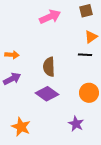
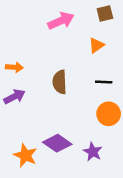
orange triangle: (91, 37) -> (96, 45), moved
black line: (85, 55) -> (104, 82), moved
purple diamond: (47, 94) -> (57, 143), moved

